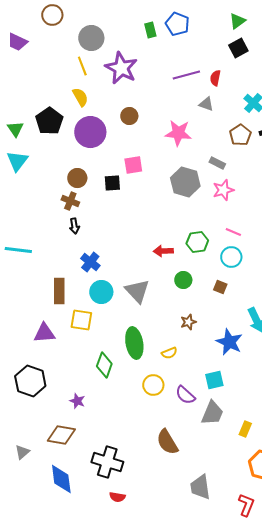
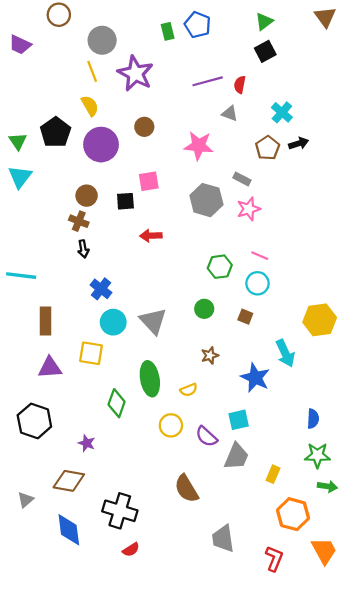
red arrow: (163, 251) -> (151, 236), moved
brown rectangle: (59, 291) -> (46, 321), moved
red semicircle: (117, 497) -> (131, 550), turned -42

